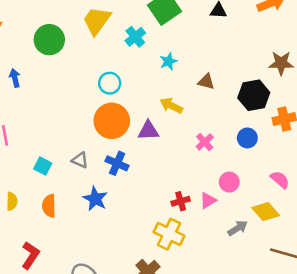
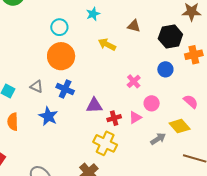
cyan star: (168, 61) -> (93, 14), moved
purple triangle: (148, 131) -> (94, 105), moved
pink cross: (205, 142) -> (134, 81), moved

